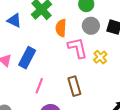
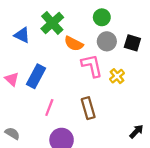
orange semicircle: (61, 28) -> (74, 44), turned -66

